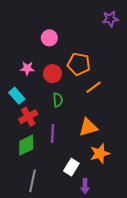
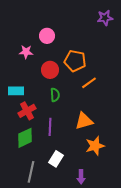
pink star: (27, 68) -> (26, 52), moved
cyan rectangle: (17, 96) -> (16, 91), turned -49
white rectangle: (71, 167) -> (56, 159), moved

